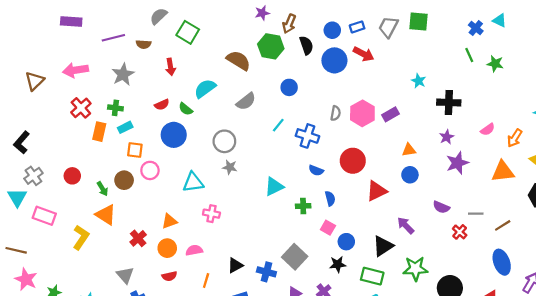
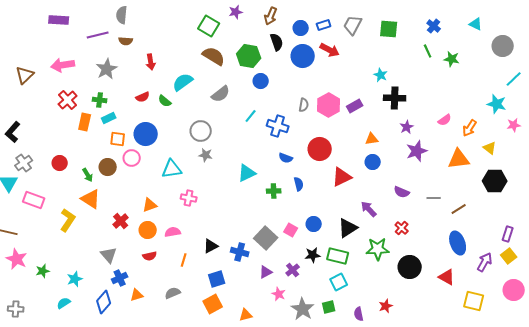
gray semicircle: (159, 16) -> (122, 15), moved, turned -42
cyan triangle: (499, 20) -> (476, 24), moved
green square: (419, 22) -> (389, 29), moved
brown arrow: (289, 24) -> (271, 16), moved
green square: (188, 32) -> (209, 26), moved
green hexagon: (271, 46) -> (249, 56), moved
black cross: (449, 102) -> (395, 98), moved
blue circle: (174, 135) -> (146, 134), moved
pink square: (328, 228) -> (291, 230), moved
red cross: (460, 232) -> (402, 228), moved
black star: (338, 264) -> (313, 255), moved

